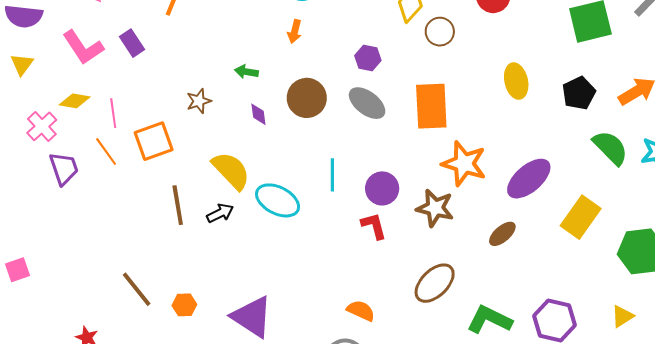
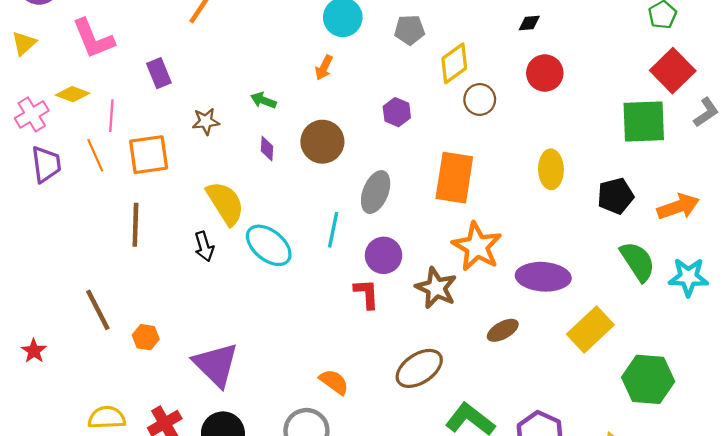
purple rectangle: (132, 43) -> (159, 73), moved
gray ellipse: (367, 103) -> (376, 192), moved, turned 63
purple ellipse: (529, 179) -> (543, 277), turned 33
brown line: (178, 205) -> (135, 225), moved
black arrow: (220, 213) -> (204, 246), turned 88

